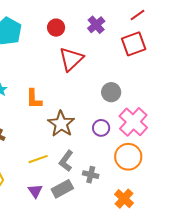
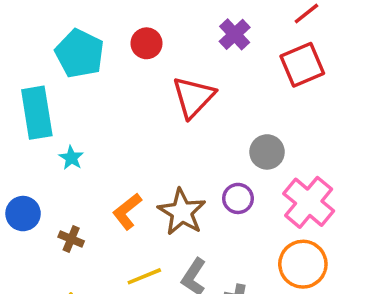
red circle: (56, 28) -> (147, 43), moved
orange L-shape: (34, 99) -> (127, 211), moved, turned 55
purple circle: (101, 128) -> (238, 198), moved

